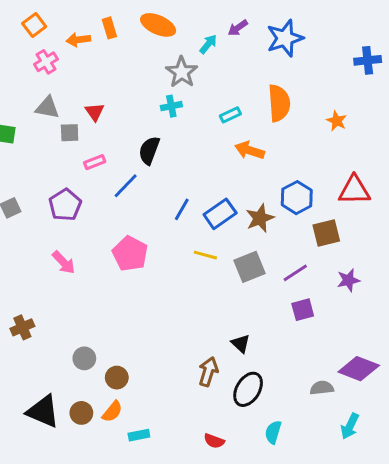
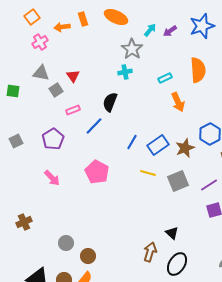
purple arrow: (238, 28) -> (170, 31), moved
gray square: (70, 133) -> (56, 90), turned -32
orange arrow: (250, 150) -> (178, 102), turned -132

